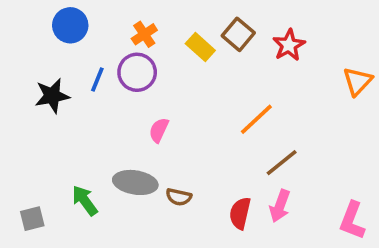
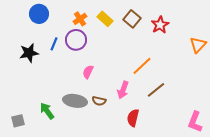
yellow rectangle: (200, 47) -> (105, 19), moved
brown semicircle: (179, 197) -> (99, 101), moved
pink arrow: (280, 206) -> (123, 90), moved

